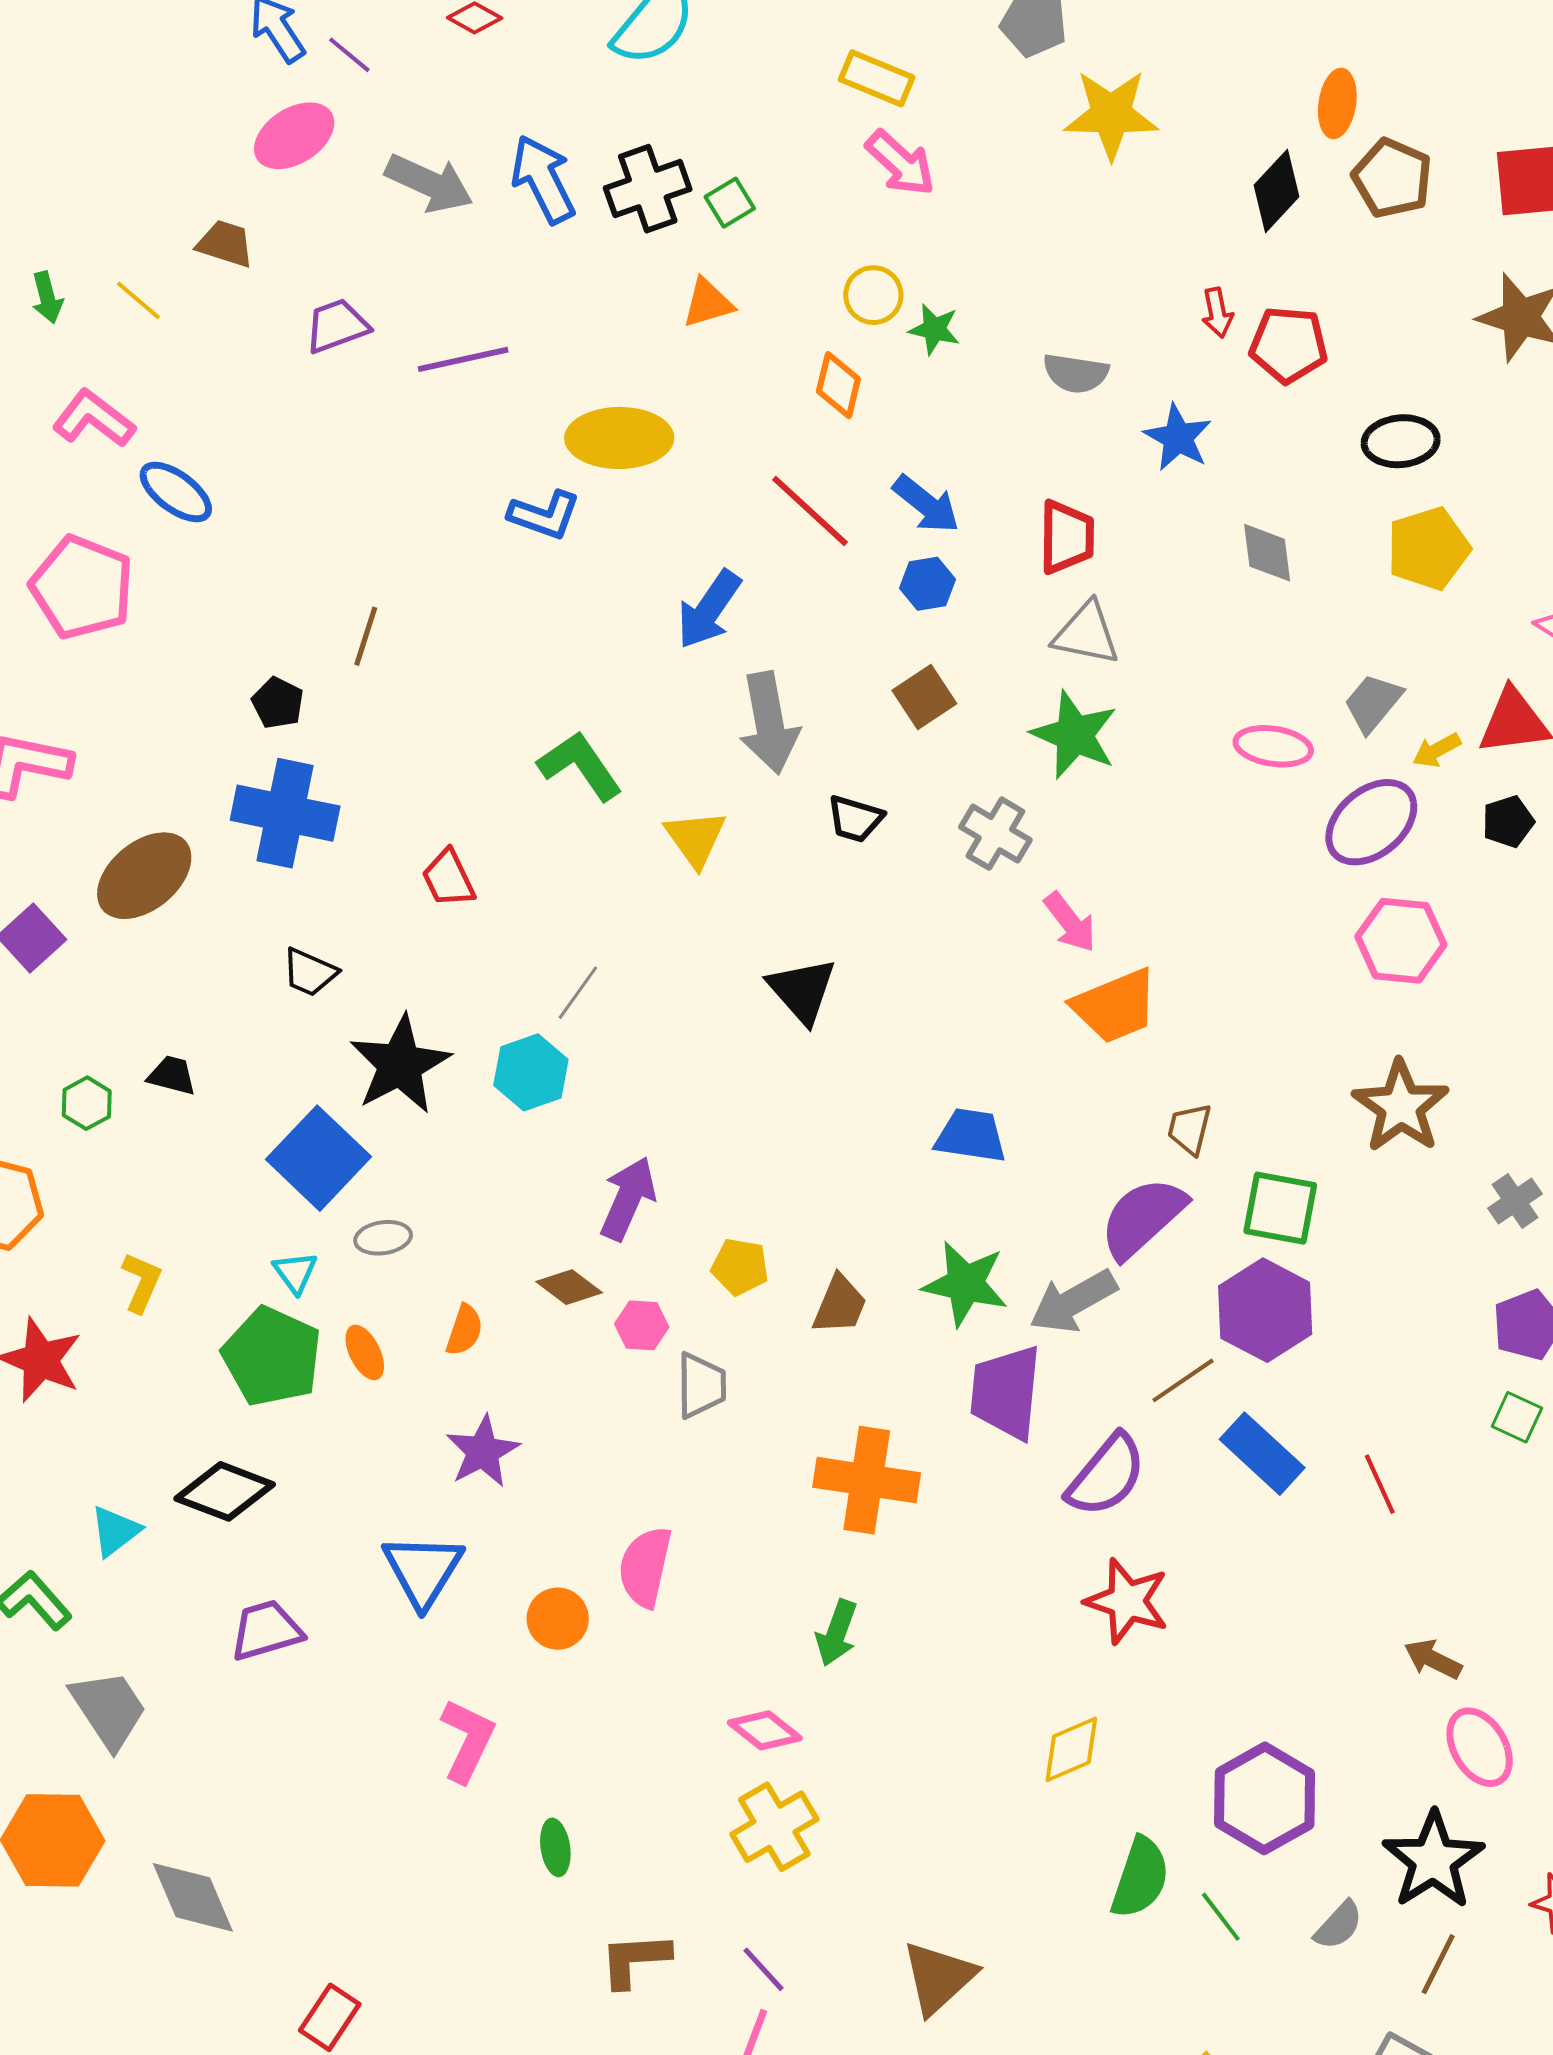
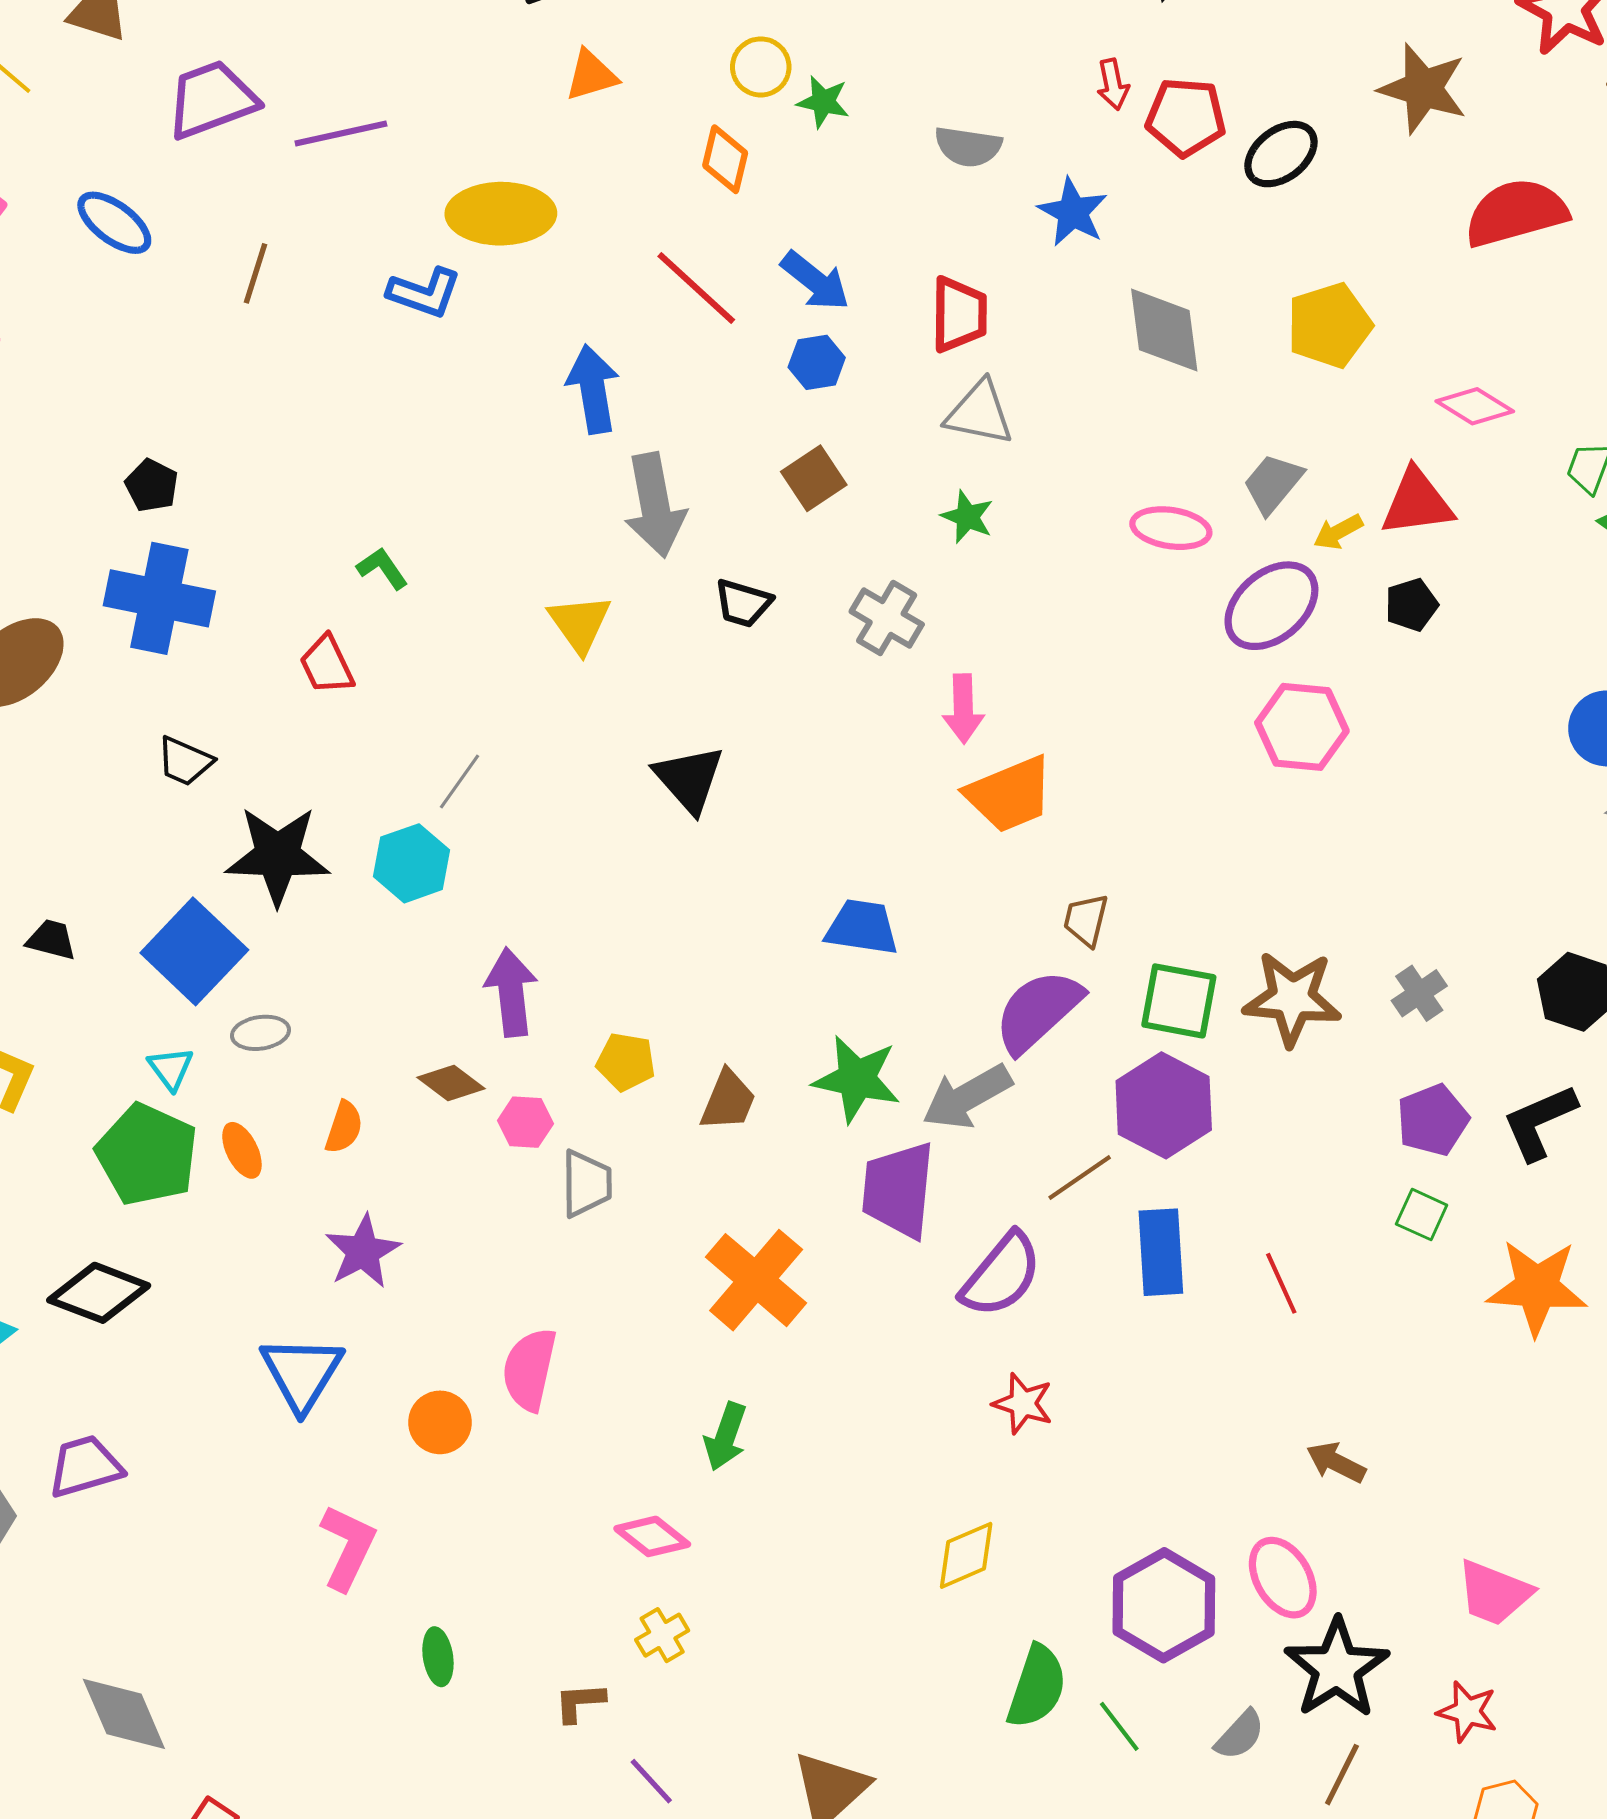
purple trapezoid: (337, 326) -> (212, 99), size x1.4
black ellipse: (1401, 441) -> (1281, 154), moved, turned -32
blue ellipse: (176, 492) -> (114, 223), moved
gray diamond: (1267, 553) -> (1164, 330), size x1.4
blue arrow: (709, 610) -> (593, 389), turned 136
brown line: (366, 636) -> (255, 273), moved
green star: (1074, 735) -> (967, 517), size x0.6
green L-shape: (580, 766) -> (382, 568), moved, size x0.6
pink arrow: (1070, 922) -> (963, 709), turned 36
black star: (400, 1065) -> (278, 856), turned 30
black trapezoid: (172, 1075) -> (51, 940), moved
brown star: (1401, 1106) -> (1292, 998), moved, turned -30
purple arrow: (628, 1198) -> (511, 992), turned -30
blue rectangle: (1262, 1454) -> (1161, 1252), turned 44
orange cross: (867, 1480) -> (756, 1280), turned 32
red star: (1127, 1601) -> (1023, 1403), size x0.7
purple trapezoid: (266, 1630) -> (85, 1466), moved
pink ellipse: (1480, 1747) -> (1283, 1578), moved
yellow cross: (774, 1827) -> (662, 1635), size x0.6
gray diamond: (193, 1897) -> (124, 1714), moved
brown L-shape: (635, 1960) -> (580, 1702), moved, size x0.7

